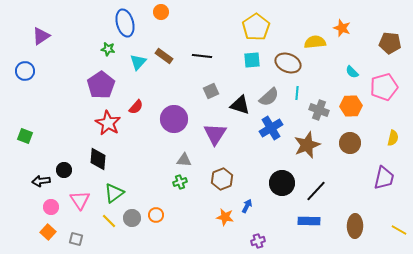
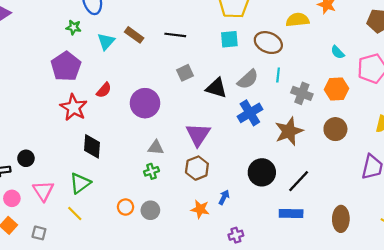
purple triangle: (215, 134) -> (198, 135), moved
black diamond: (98, 159) -> (92, 146), moved
gray circle: (132, 218) -> (150, 210), moved

